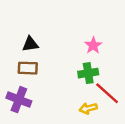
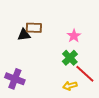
brown rectangle: (28, 68) -> (34, 28), moved
green cross: (88, 73) -> (70, 58), turned -35

